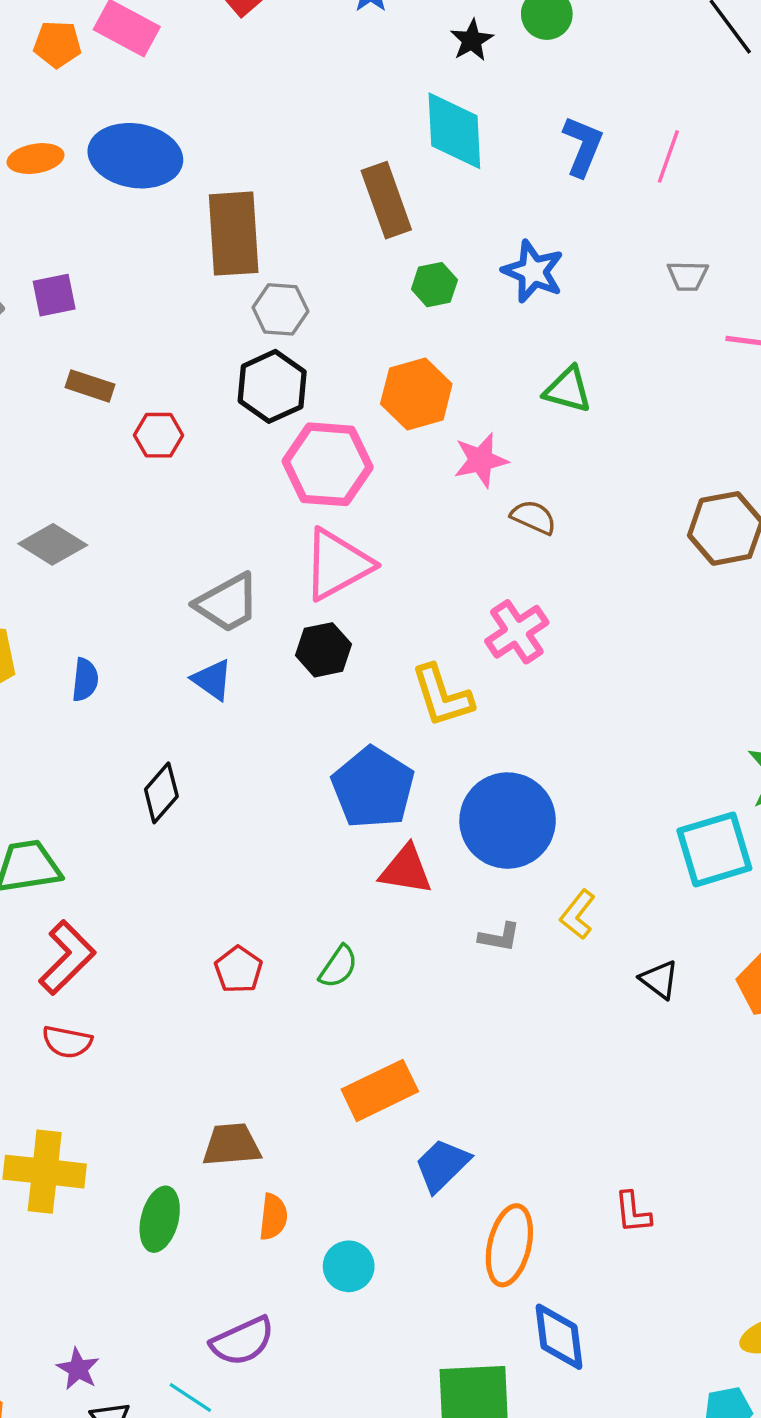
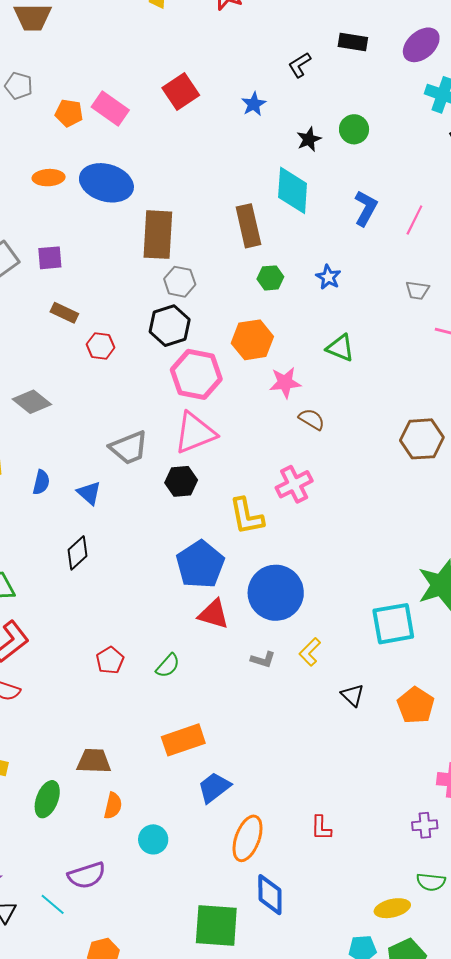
blue star: (533, 271) -> (328, 277), size x0.7
blue triangle: (212, 680) -> (89, 493), moved

